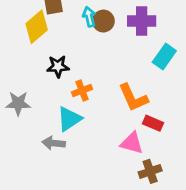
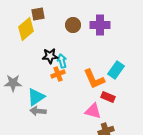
cyan arrow: (89, 17) -> (62, 61), moved
cyan rectangle: (164, 56) -> (116, 70), moved
black star: (58, 66) -> (50, 56), moved
cyan triangle: (69, 119) -> (36, 97), moved

